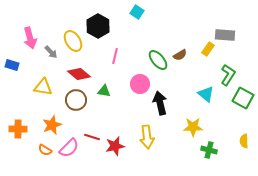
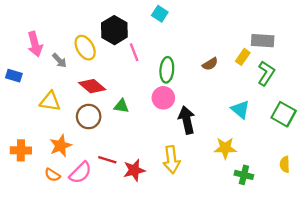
pink line: (115, 56) -> (134, 52), moved, turned -35
green ellipse: (158, 60) -> (167, 70), moved, turned 45
green L-shape: (228, 75) -> (266, 73), moved

